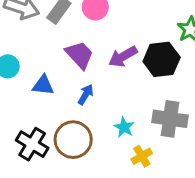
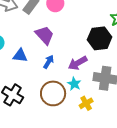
purple arrow: (123, 57) -> (78, 63), moved
brown circle: (73, 140) -> (53, 93), moved

